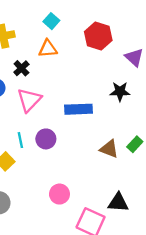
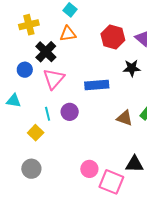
red hexagon: (98, 36) -> (113, 37), moved
black cross: (21, 68) -> (46, 52), size x1.5
pink circle: (59, 194) -> (89, 169), moved

